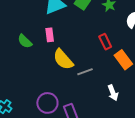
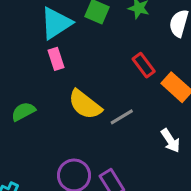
pink rectangle: (50, 35) -> (56, 59), moved
green semicircle: (25, 41) -> (23, 111), moved, turned 119

